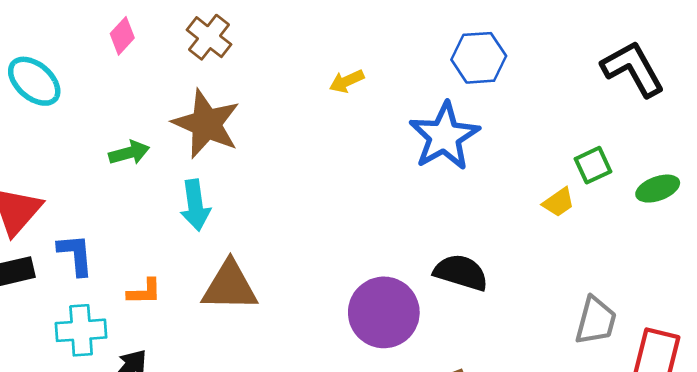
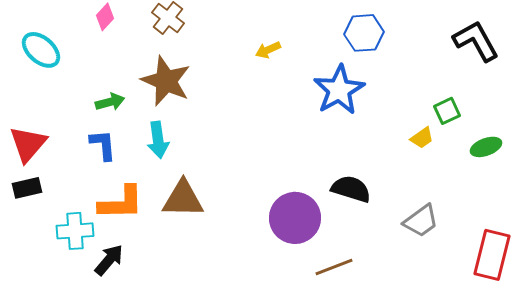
green ellipse: (658, 189) -> (486, 147), moved
blue L-shape: (76, 255) -> (103, 145), moved
orange L-shape: (144, 292) -> (121, 203), size x1.8
gray trapezoid: (596, 321) -> (421, 221), moved, turned 39

